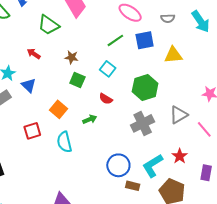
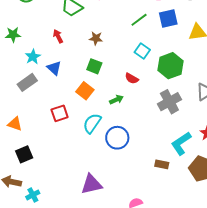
red arrow: (34, 54) -> (58, 36), turned 32
cyan square: (108, 69) -> (142, 51), moved
green square: (77, 80) -> (94, 66), moved
cyan semicircle: (64, 142) -> (92, 123), turned 50
blue circle: (118, 165) -> (117, 138), moved

